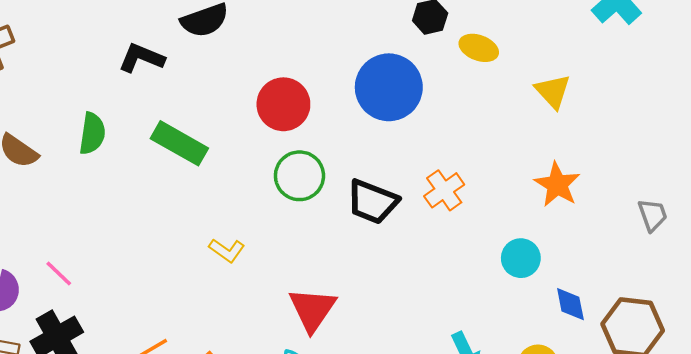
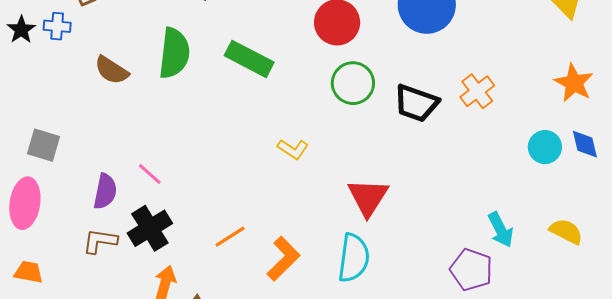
green semicircle: (92, 133) -> (174, 53), size x1.4
blue diamond: (570, 304) -> (585, 144), moved

